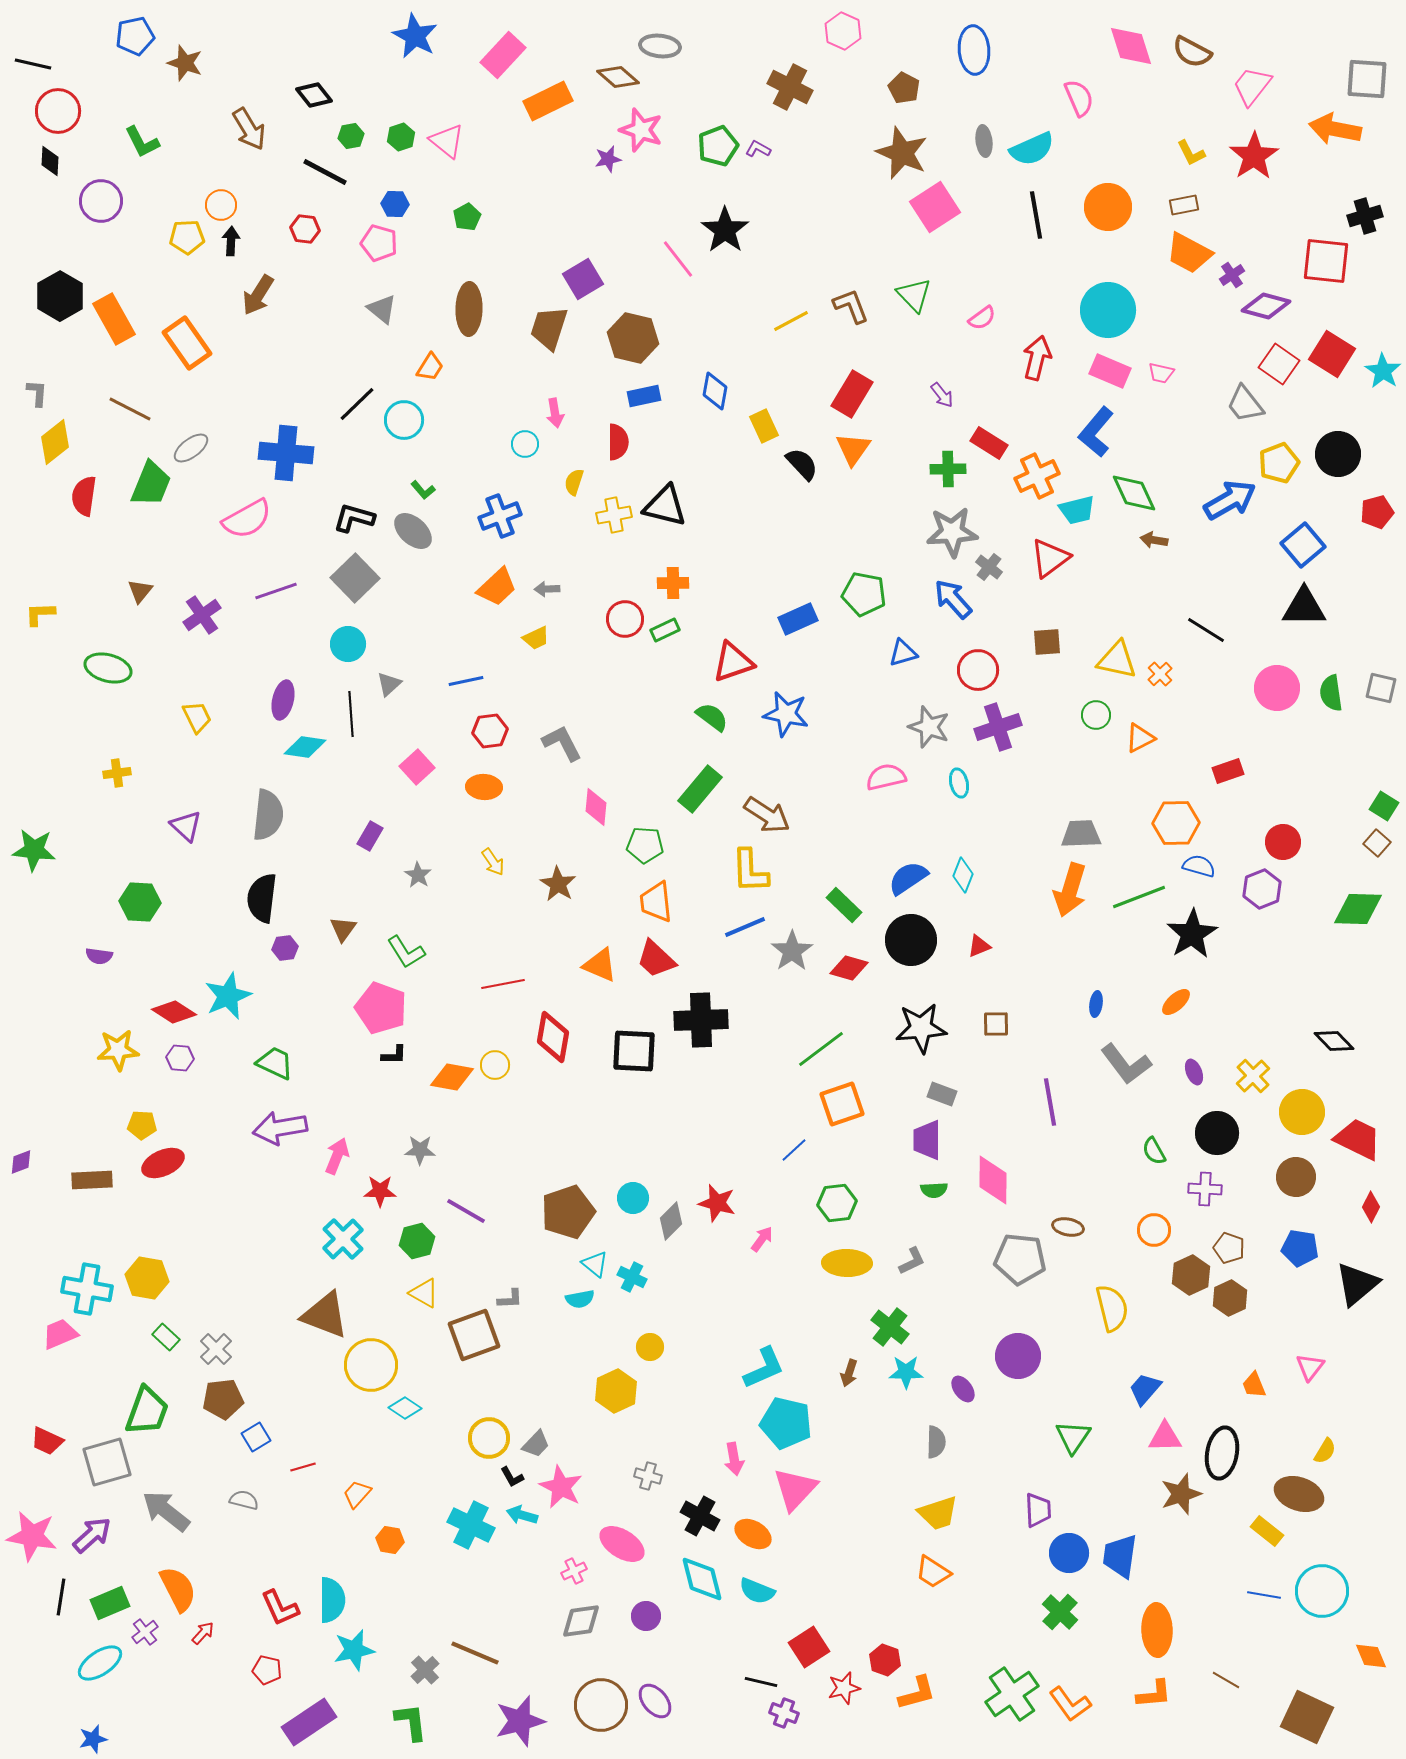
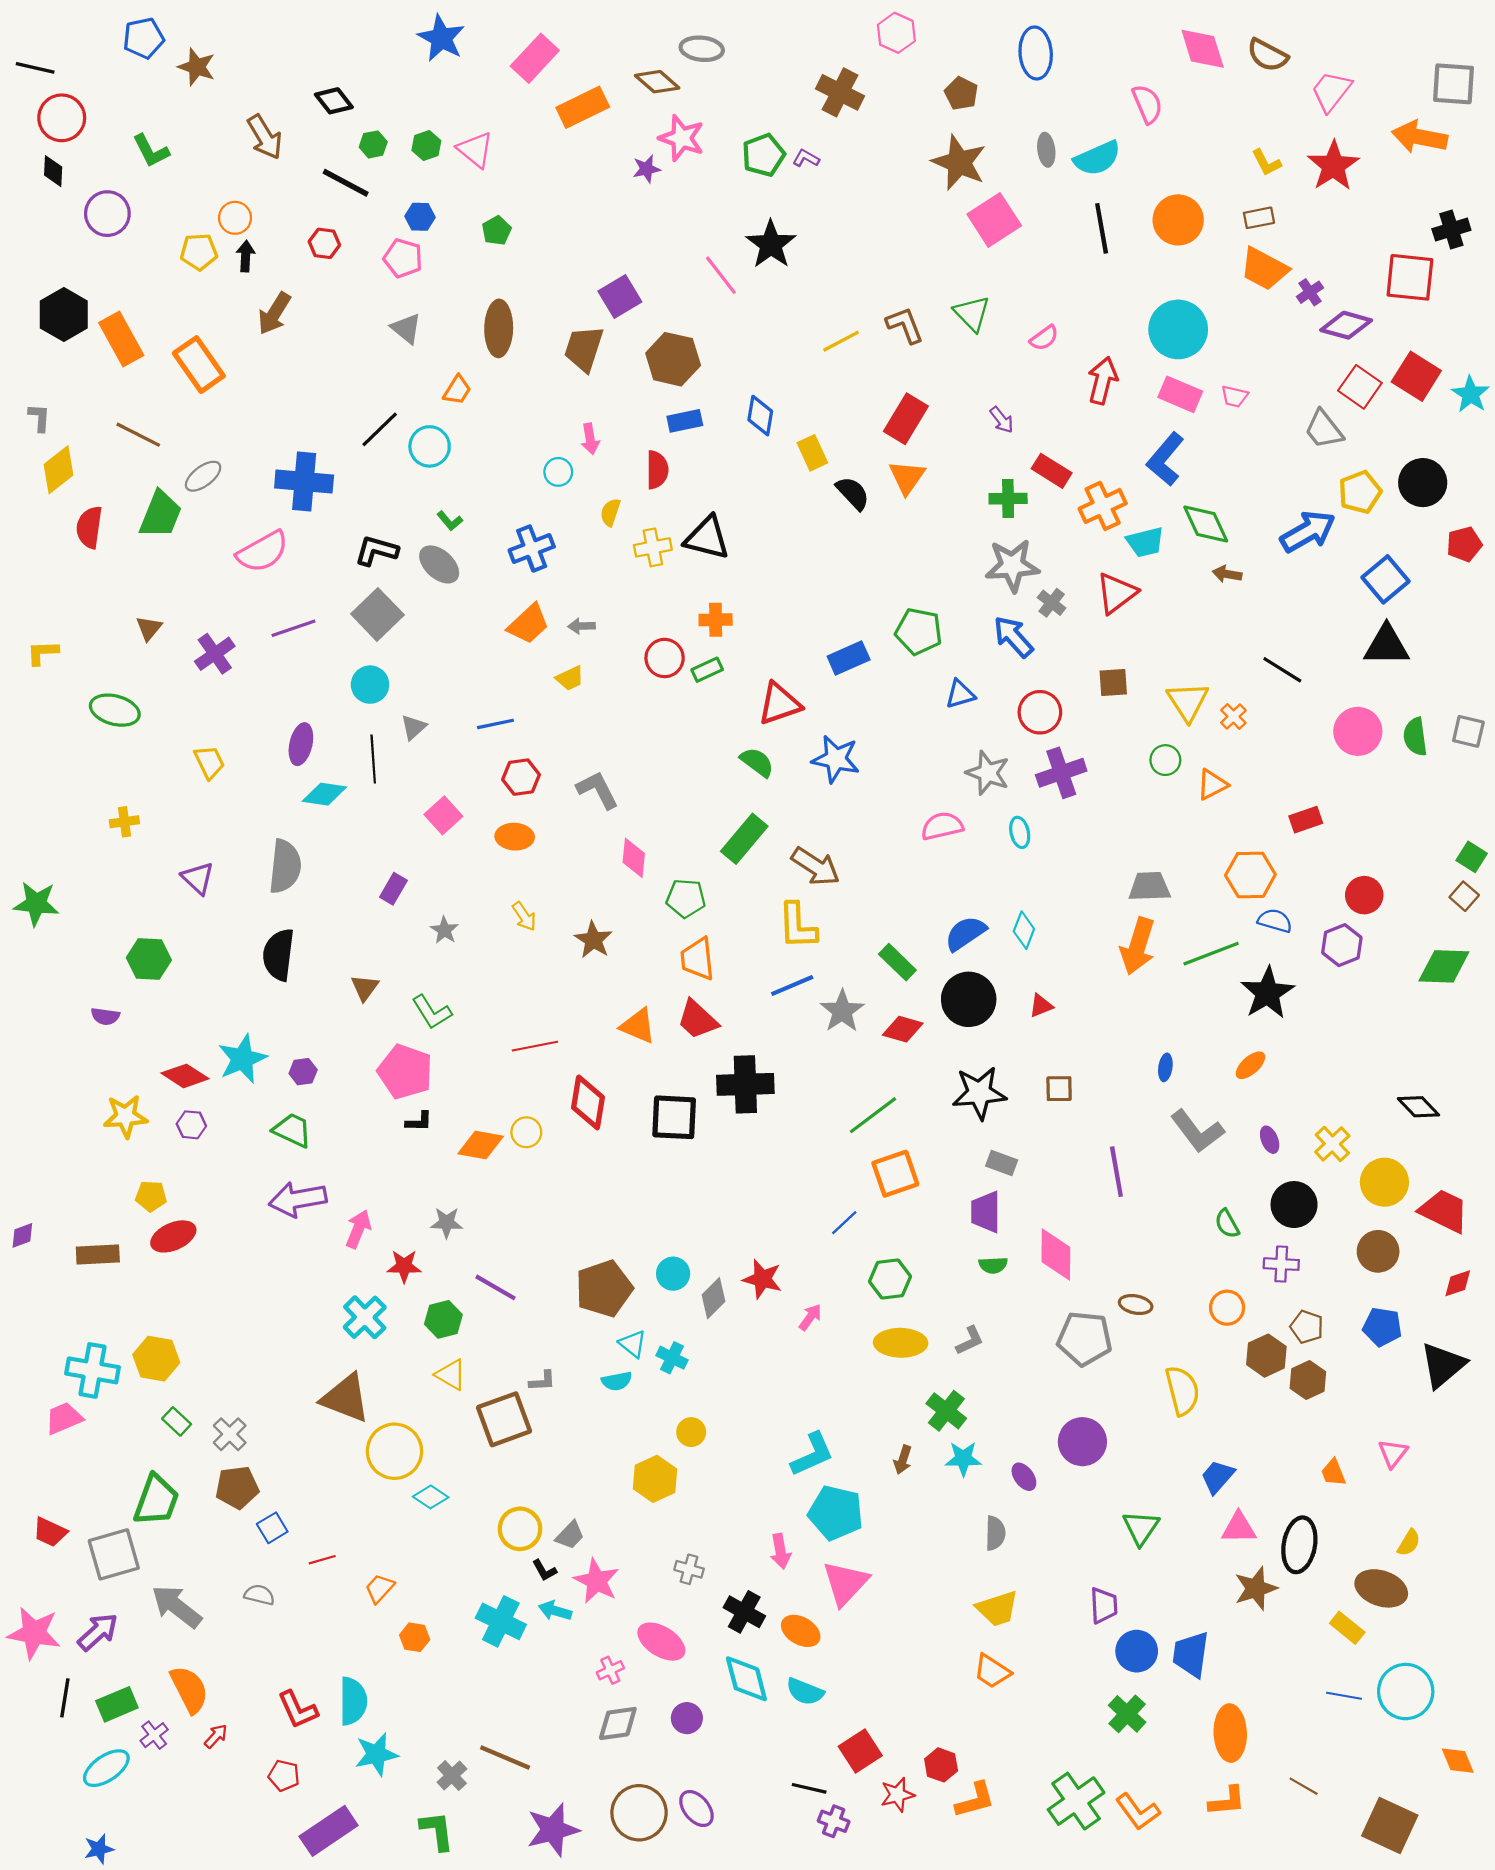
yellow triangle: (1117, 660) -> (1188, 702), turned 45
purple hexagon: (285, 948) -> (303, 1072), moved
red diamond: (1371, 1207) -> (1458, 1283), turned 44

